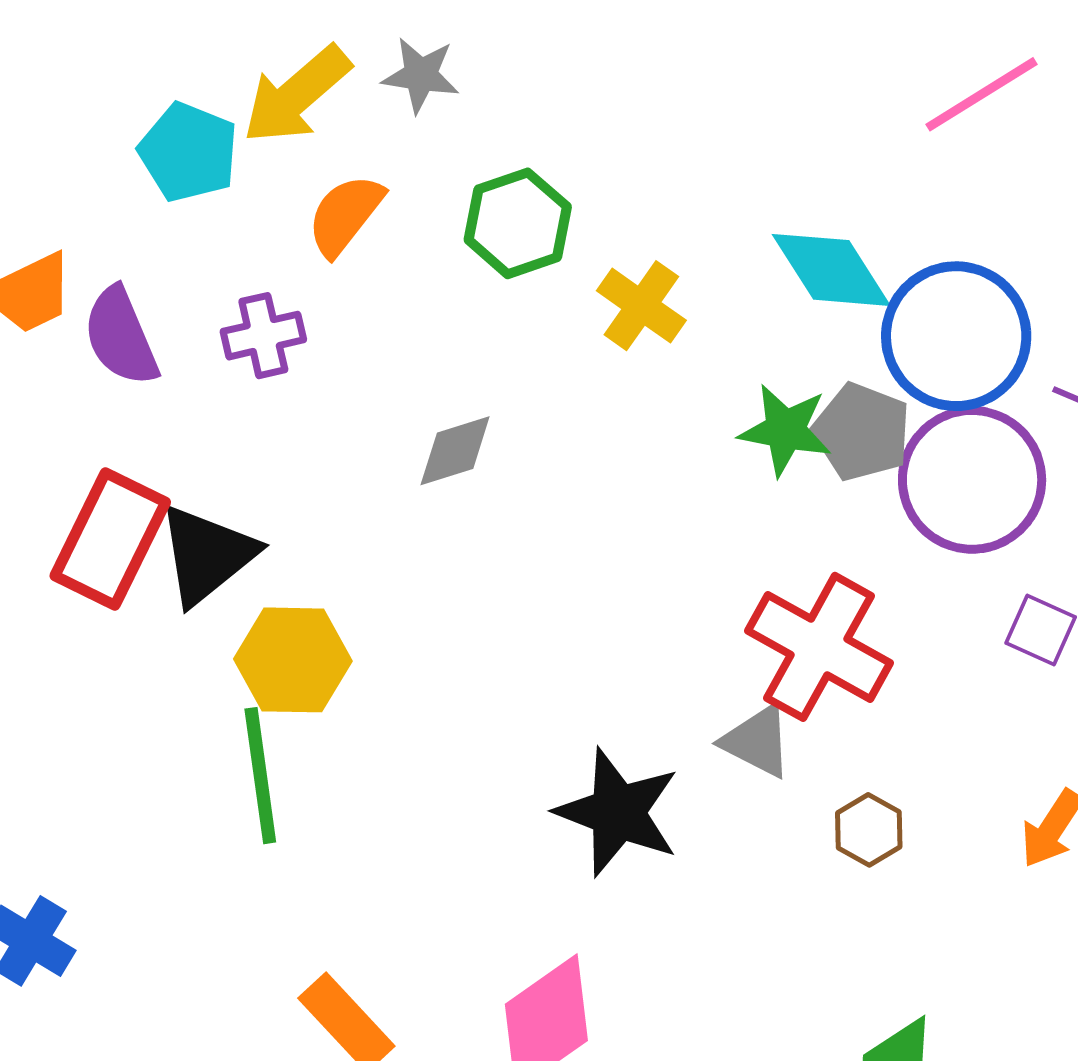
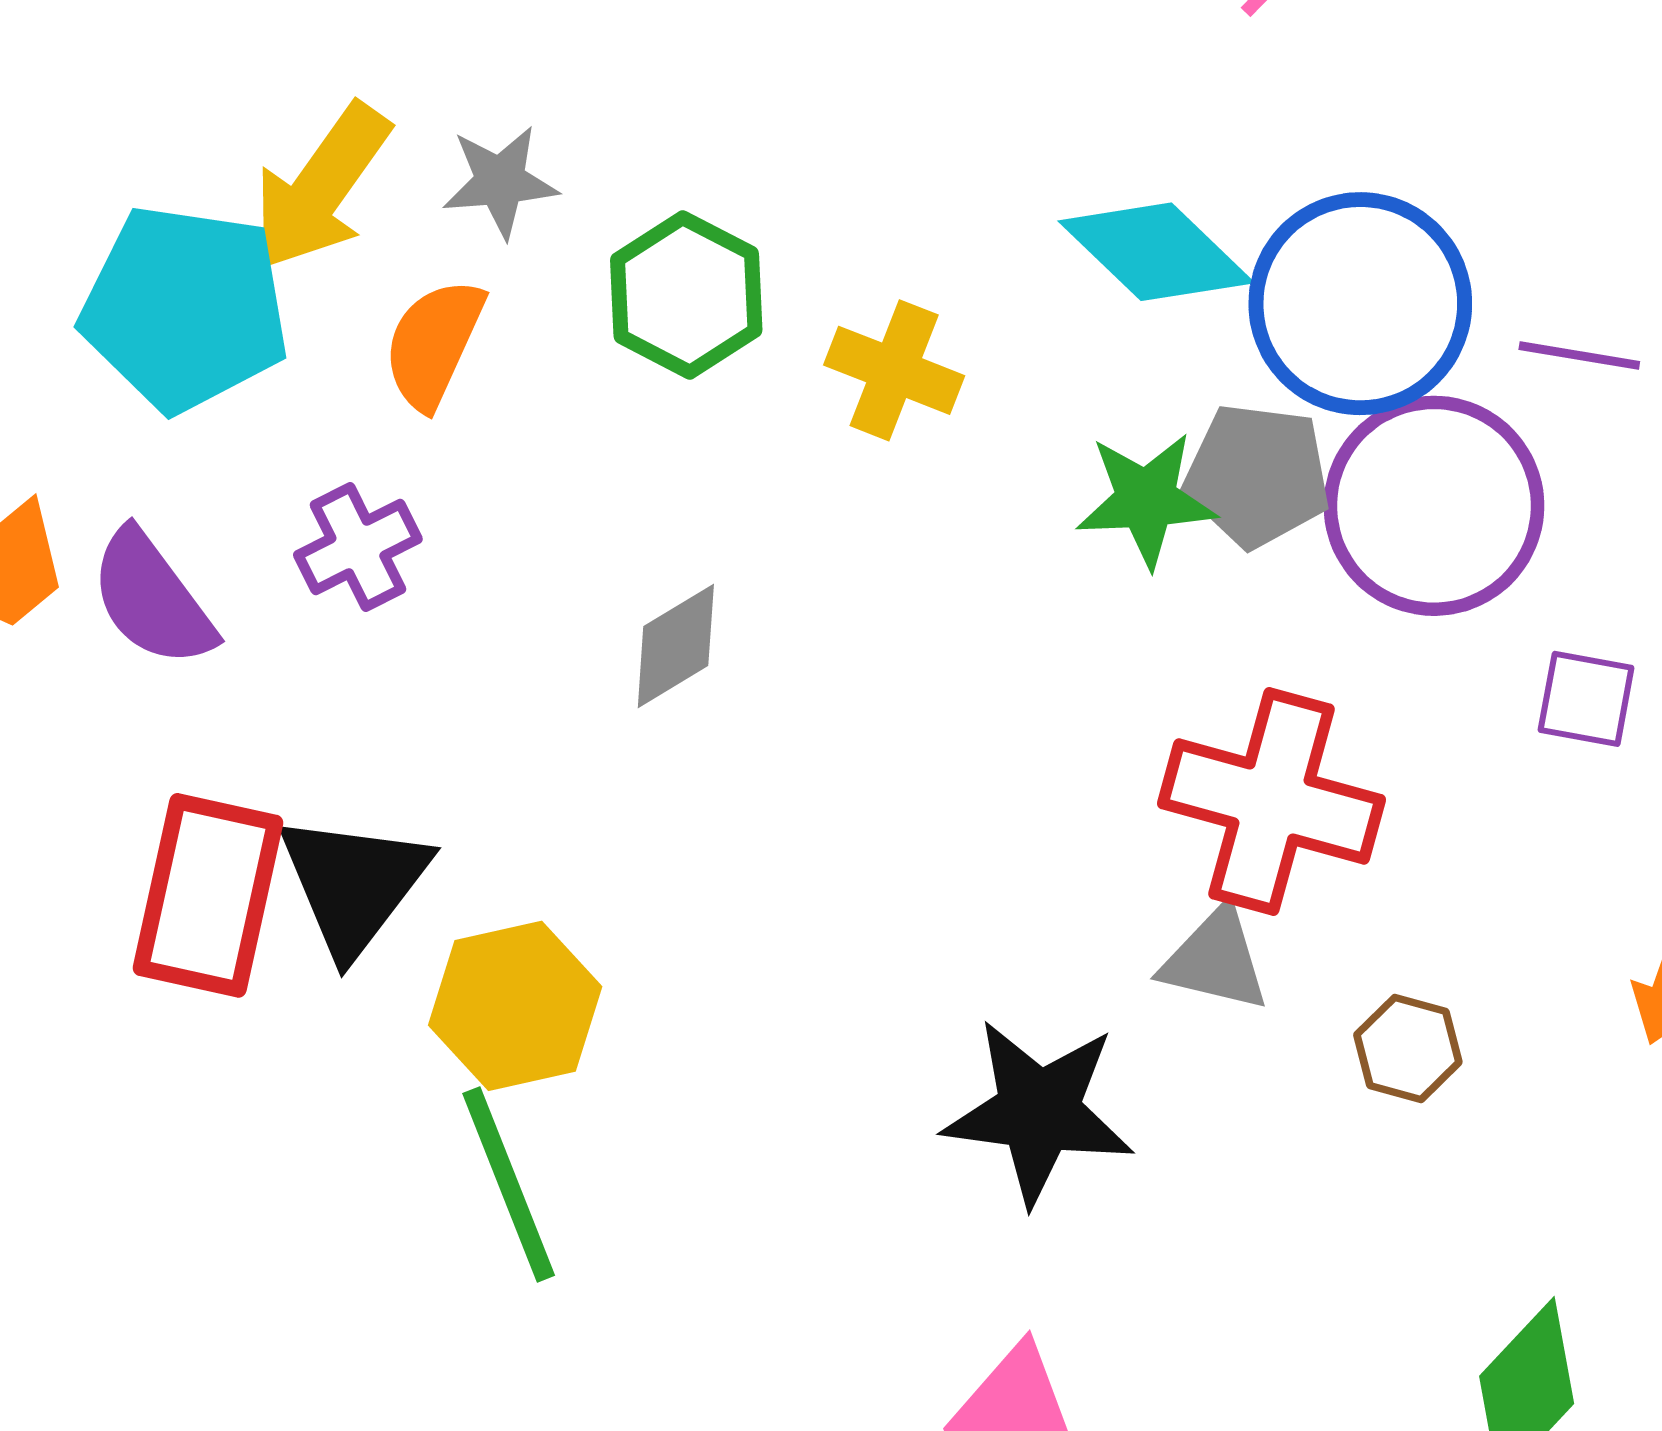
gray star: (421, 75) -> (500, 182), moved
cyan pentagon: (188, 152) -> (185, 308), size x1.4

